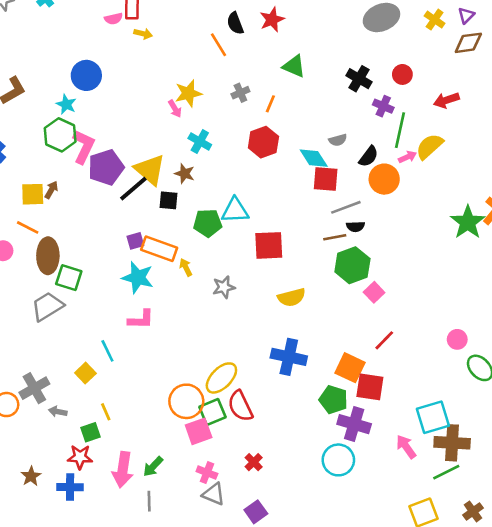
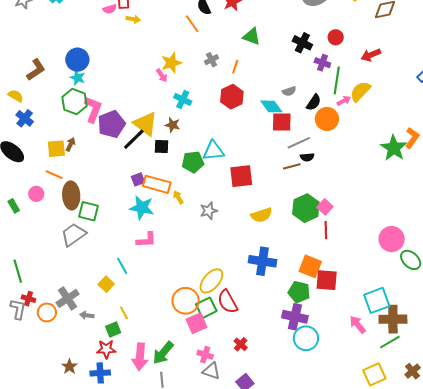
blue circle: (86, 75) -> (77, 60), moved
green hexagon: (352, 265) -> (306, 208), moved
pink circle: (457, 339) -> (392, 239), size x1.6
red line: (384, 340) -> (326, 230), moved, turned -42
purple cross: (354, 424) -> (295, 317), moved
green arrow: (153, 466) -> (163, 353), size x1.4

